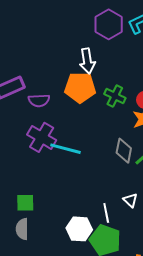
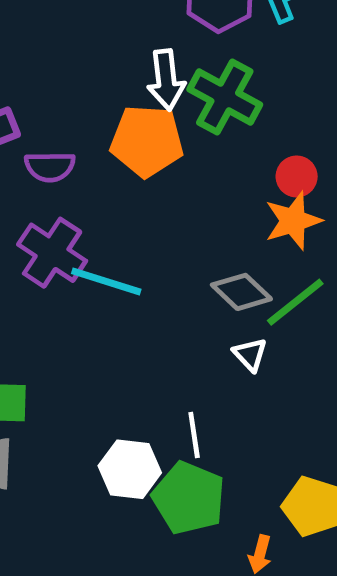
green cross: (115, 96) -> (225, 97), moved, size x1.4
gray diamond: (124, 151) -> (241, 292), turned -60
white triangle: (130, 200) -> (250, 354), moved

